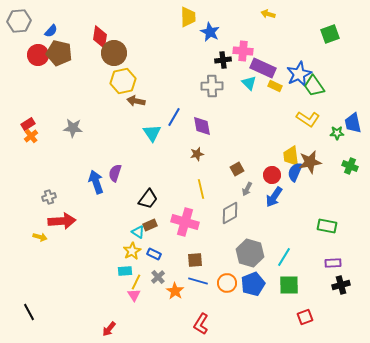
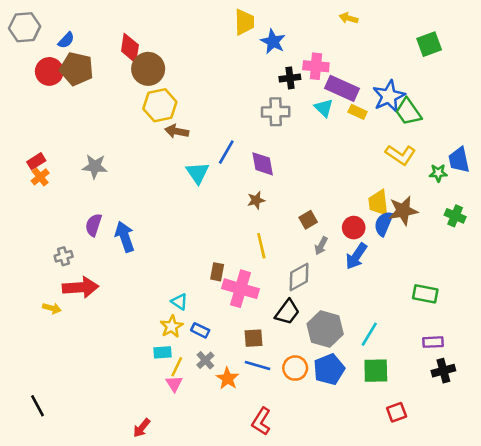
purple semicircle: (115, 173) -> (94, 225), moved
black trapezoid: (148, 199) -> (287, 312), moved
brown rectangle: (150, 225) -> (217, 272), moved, turned -56

